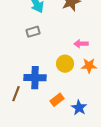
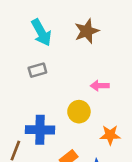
orange star: (89, 66) -> (110, 135), moved

